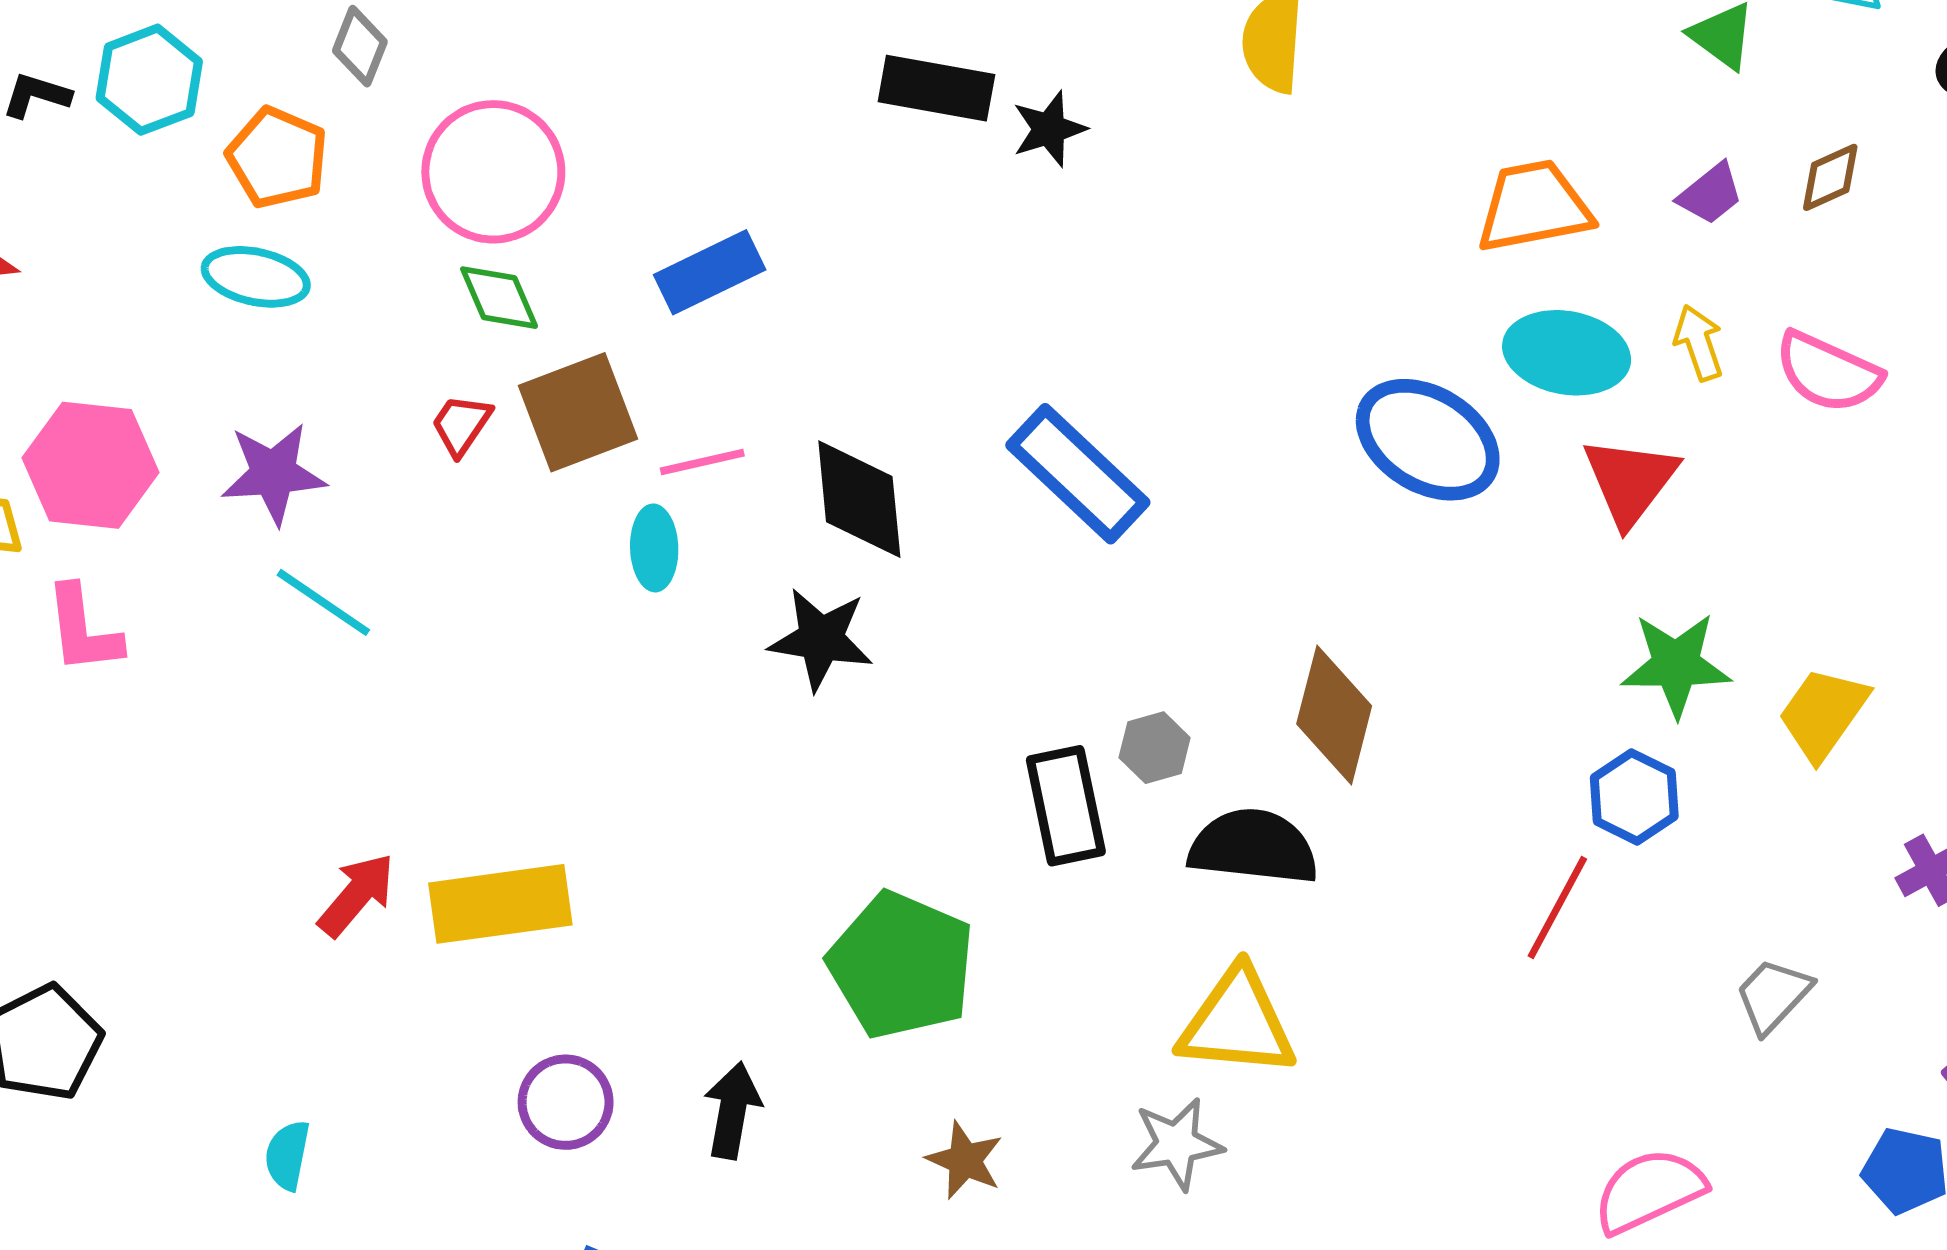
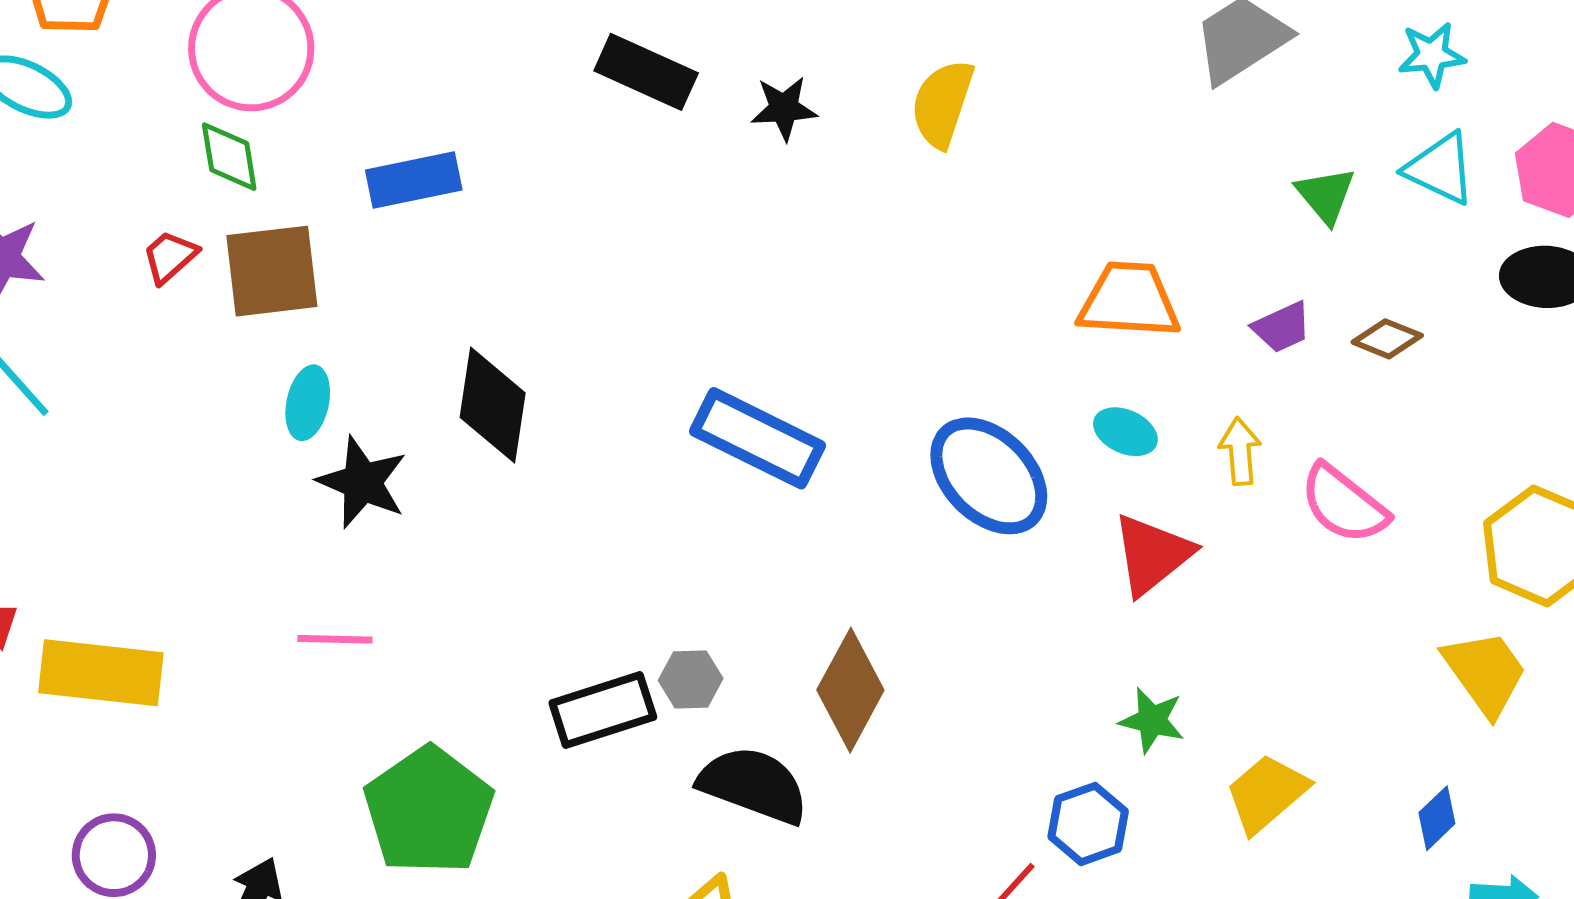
black star: (1049, 129) -> (784, 108), moved
brown diamond: (1830, 177) -> (1387, 339), turned 32
cyan ellipse: (1567, 353) -> (1125, 432), size x0.6
pink line: (702, 462) -> (335, 639), moved
blue rectangle: (1078, 474) -> (758, 438), moved, turned -31
black star: (821, 639) -> (362, 482), moved
green star: (1676, 665) -> (1152, 720), size x0.7
black rectangle: (1066, 806) -> (603, 710), turned 70

